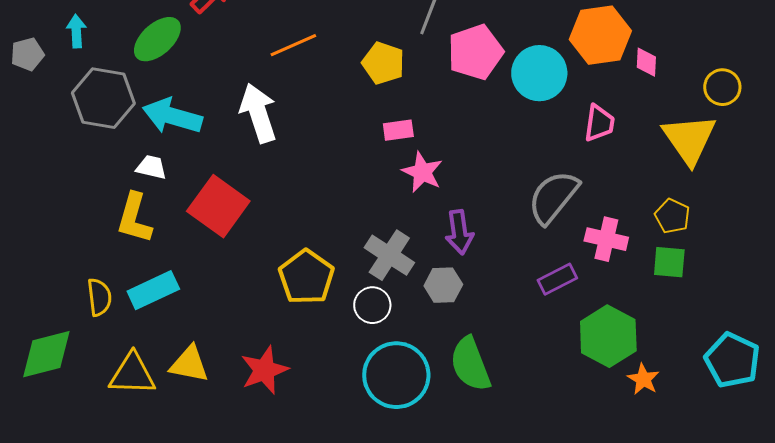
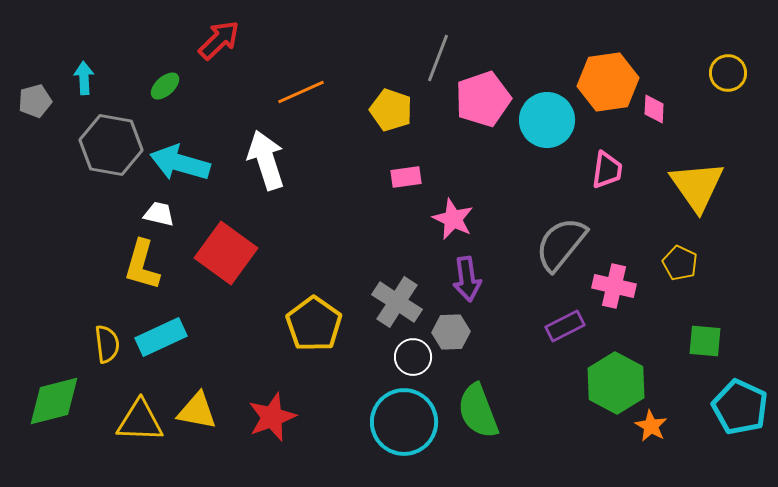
green ellipse: (157, 39) -> (165, 86), size x0.6
yellow circle: (722, 87) -> (728, 73), moved
pink star: (422, 172) -> (453, 219), moved
green square: (669, 262) -> (705, 341), moved
white circle: (372, 305) -> (413, 357), moved

